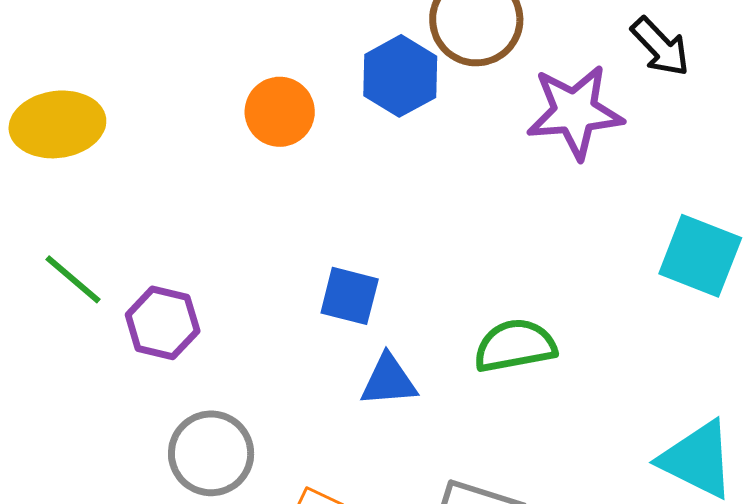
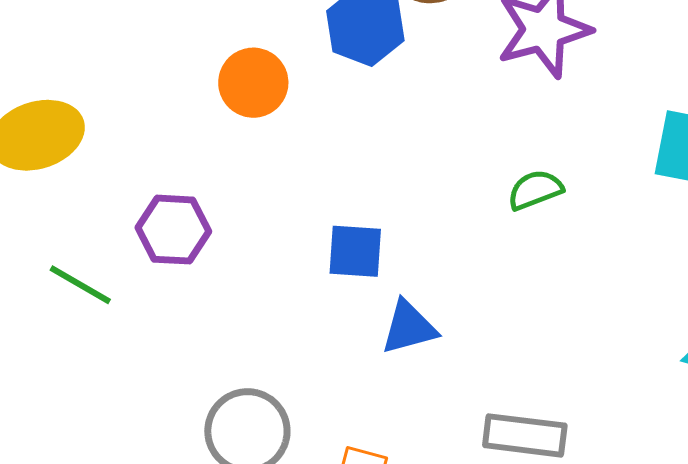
purple hexagon: (163, 323) -> (173, 230), moved
green semicircle: (515, 346) -> (535, 190), moved, size x0.7

